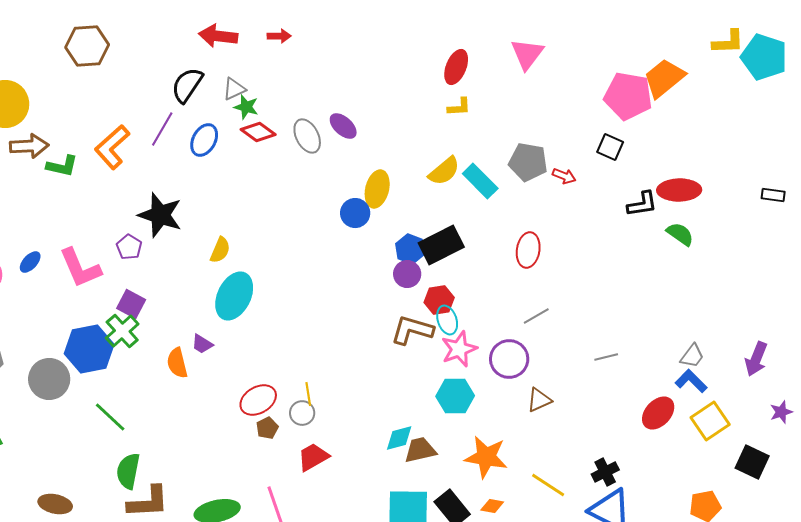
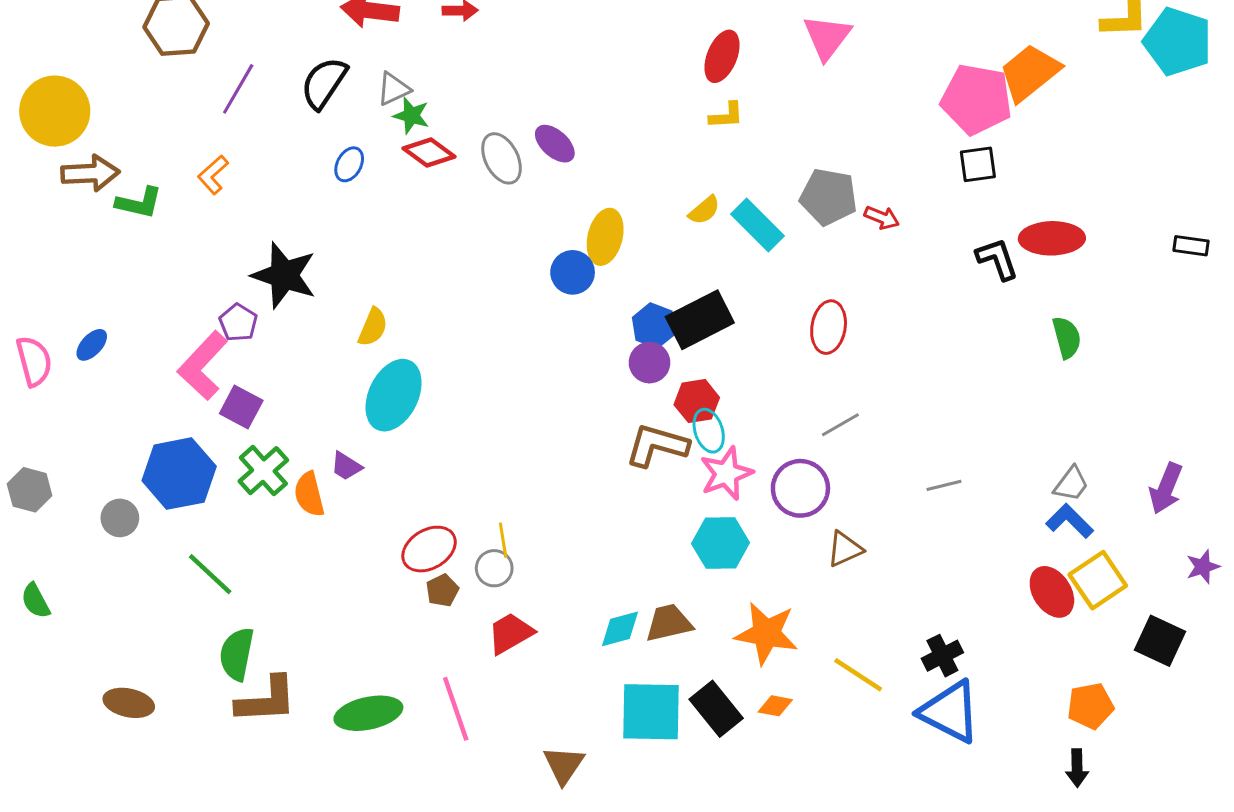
purple line: (162, 129) -> (238, 89), moved
blue ellipse: (204, 140) -> (349, 164), size x0.7
orange L-shape: (112, 147) -> (213, 175), size x0.6
black square: (610, 147) -> (978, 164), moved, turned -32
yellow semicircle: (444, 171) -> (704, 210), size x0.7
black L-shape: (642, 204) -> (997, 259), turned -100
green semicircle: (680, 234) -> (1067, 337), moved, turned 40
pink L-shape: (80, 268) -> (203, 366), moved, turned 66
green cross: (122, 331) -> (263, 471), moved
gray circle: (49, 379) -> (120, 518), size x0.6
red ellipse: (658, 413) -> (1052, 592), moved, turned -76
cyan diamond: (399, 438) -> (620, 629), moved

